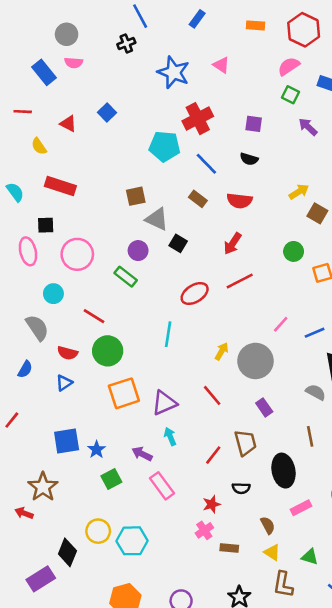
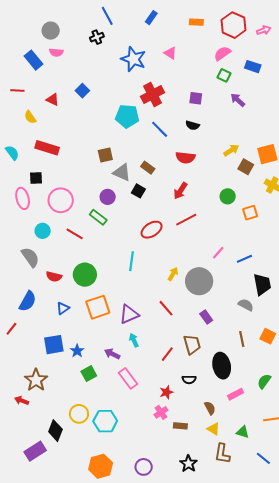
brown rectangle: (198, 199) -> (148, 168), moved
red line: (94, 316) -> (75, 234), moved
blue semicircle: (25, 369) -> (28, 301), moved, size x1.5
blue triangle: (64, 383) -> (63, 308), moved

